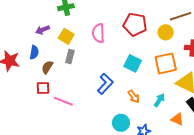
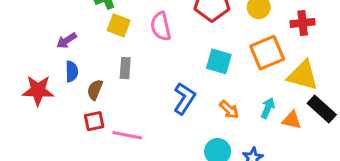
purple arrow: (43, 30) -> (67, 41), moved
yellow square: (66, 36) -> (119, 25), moved
orange triangle: (177, 119) -> (292, 120), moved

